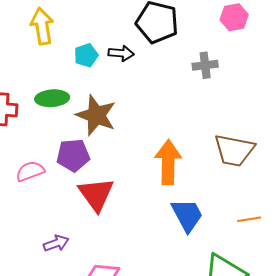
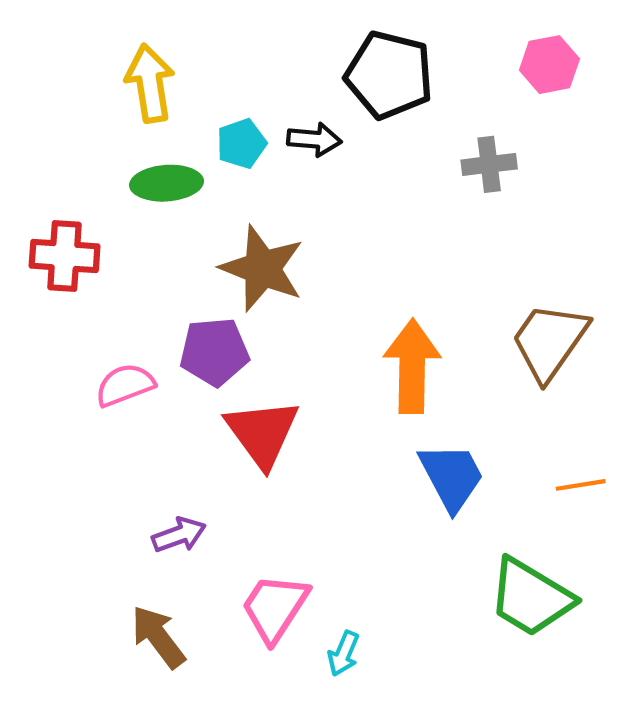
green ellipse: (52, 98) -> (167, 183), moved
brown trapezoid: (234, 150) -> (549, 341), turned 114

